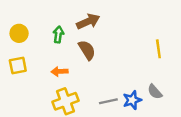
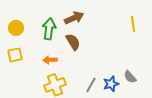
green arrow: (58, 35) -> (49, 29), size x1.5
yellow line: (158, 49) -> (133, 24), moved
gray line: (108, 101) -> (91, 85), turned -49

